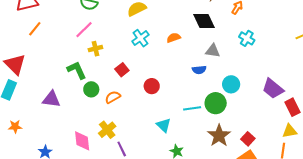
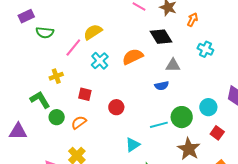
pink line: (84, 30) -> (73, 48), moved
orange semicircle: (174, 38) -> (133, 57), size x1.5
red square: (122, 70) -> (85, 94), turned -32
cyan circle: (231, 84) -> (208, 107), moved
cyan triangle: (164, 125) -> (133, 145), turned 49
red square: (248, 139) -> (217, 133), moved

